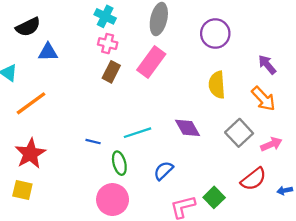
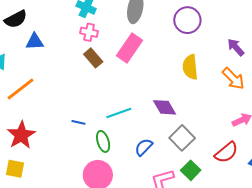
brown rectangle: (111, 72) -> (93, 58), turned -66
gray square: (239, 133) -> (182, 138), moved

